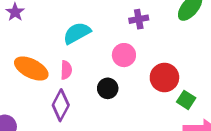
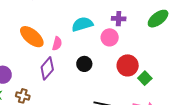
cyan semicircle: (77, 33) -> (82, 24), moved
pink circle: (124, 55) -> (110, 37), moved
green square: (186, 100) -> (145, 78), moved

